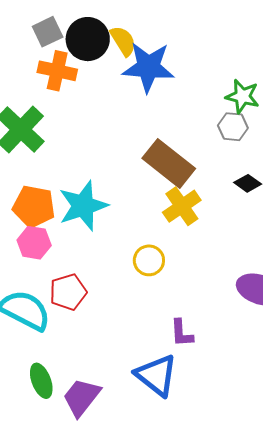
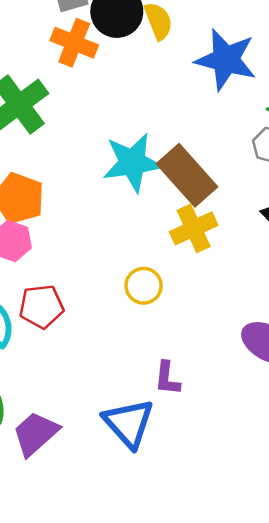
blue star: (148, 67) -> (226, 60), moved
cyan star: (83, 206) -> (132, 163), moved

